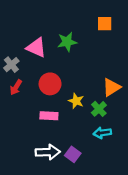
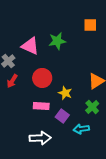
green cross: (99, 109) -> (92, 107), moved
cyan arrow: (102, 133) -> (81, 129), moved
purple square: (73, 154) -> (62, 116), moved

